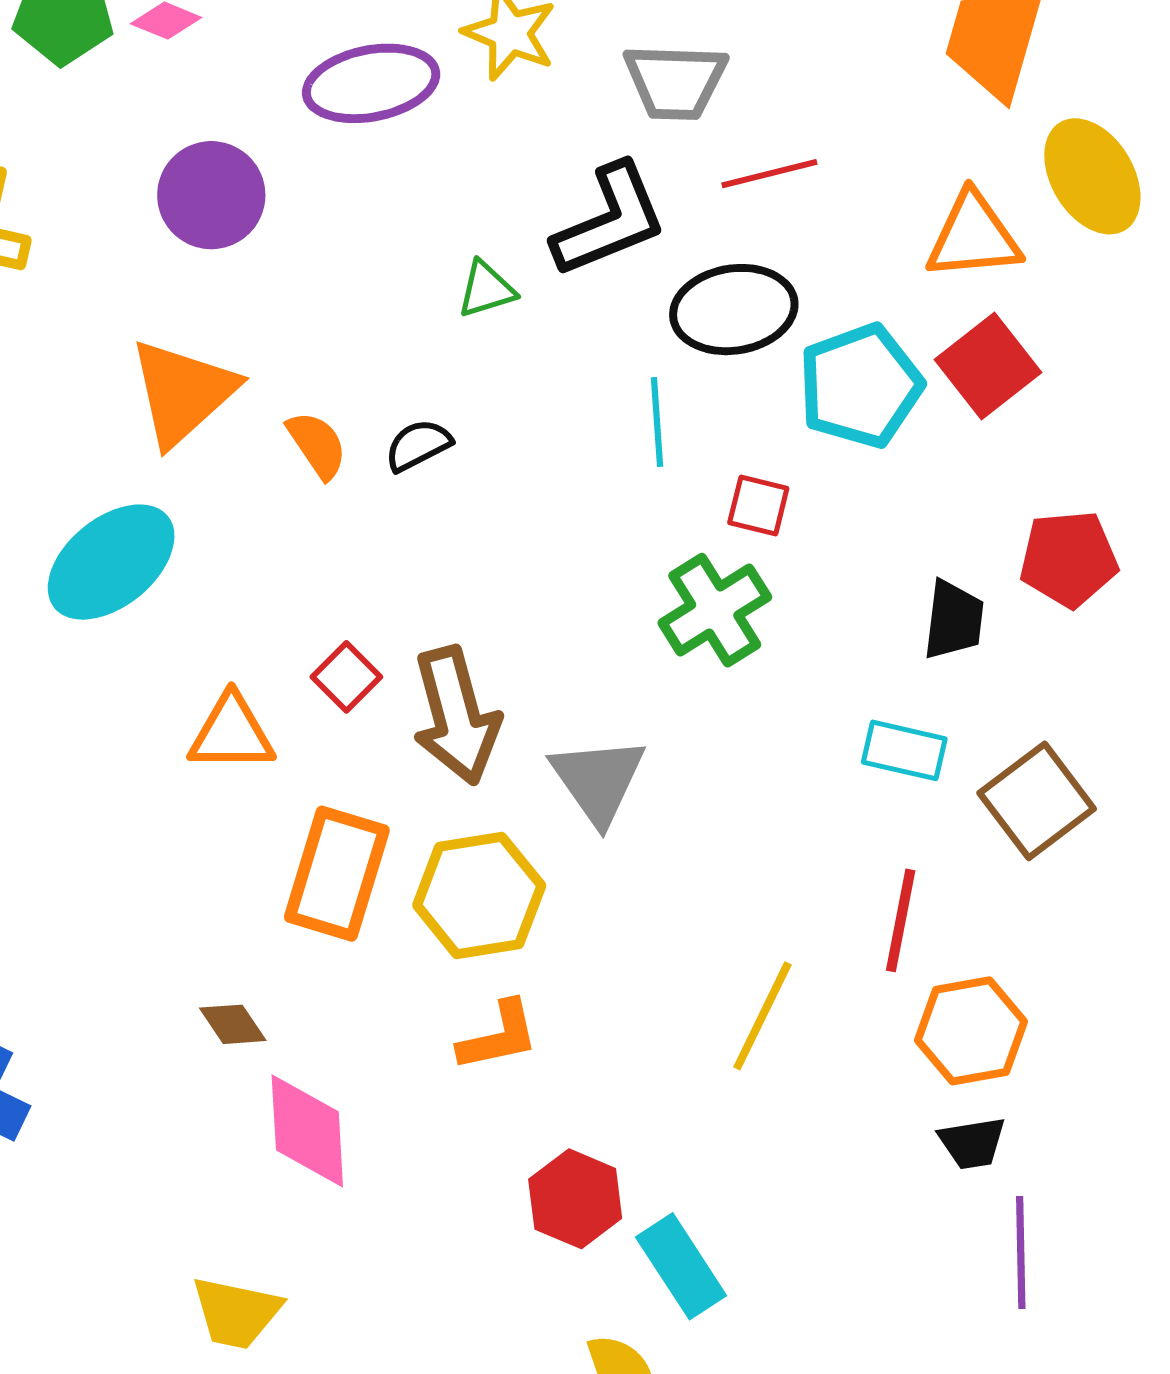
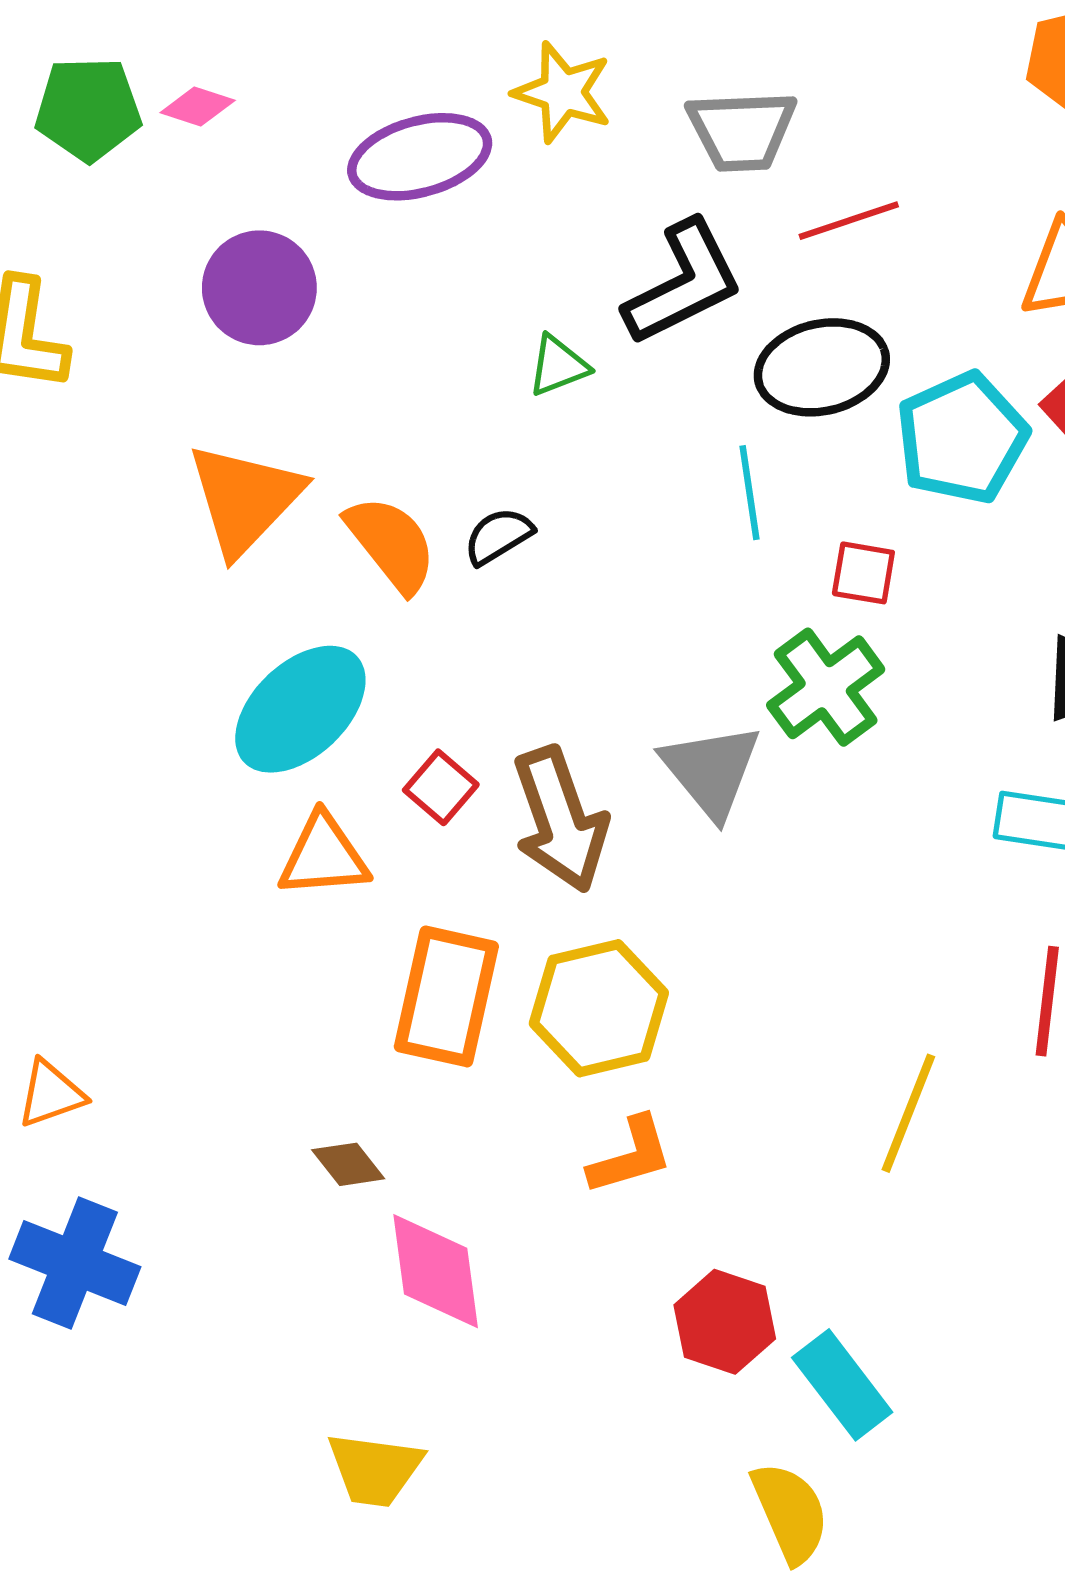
orange semicircle: (317, 445) -> (391, 544), size x1.4
cyan ellipse: (111, 562) -> (300, 709), moved
gray triangle: (598, 780) -> (711, 771), moved

